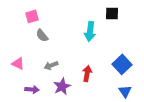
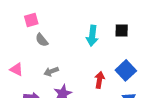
black square: (112, 13) -> (122, 30), moved
red arrow: (87, 73) -> (100, 80), moved

